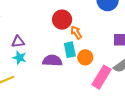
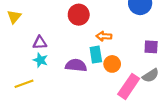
red circle: (62, 20) -> (79, 15), moved
orange arrow: (76, 32) -> (104, 36), turned -56

